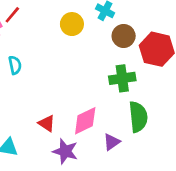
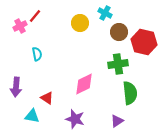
pink diamond: (85, 121) -> (84, 84), moved
red triangle: (47, 123) -> (47, 98), moved
purple triangle: (112, 142) -> (117, 121), moved

